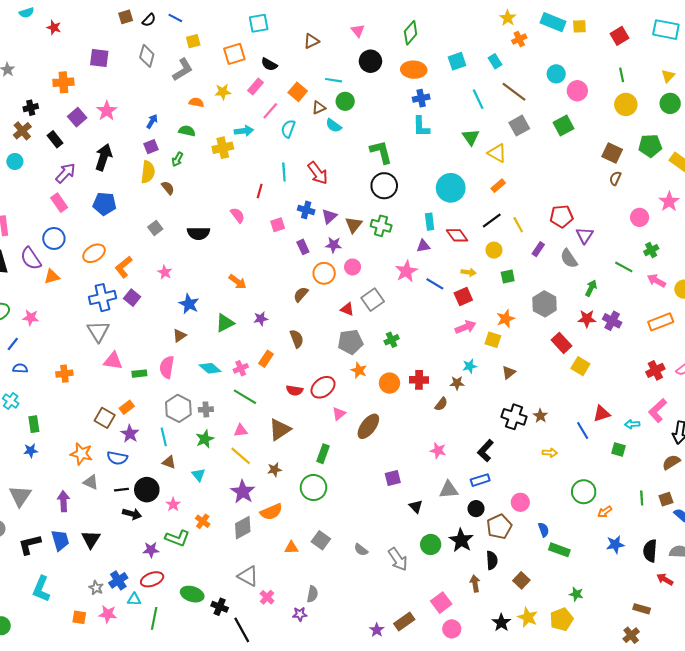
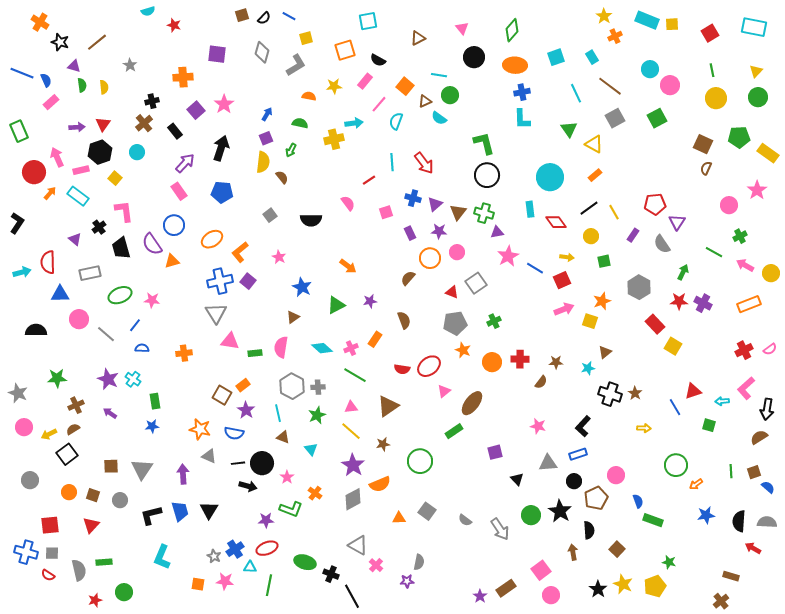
red line: (260, 191) -> (369, 180), turned 40
purple triangle: (423, 246) -> (497, 232), moved
cyan star: (470, 366) -> (588, 368), moved
green rectangle: (323, 454) -> (454, 431), moved, turned 36

